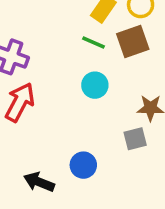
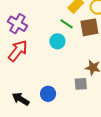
cyan circle: (95, 85) -> (57, 41), moved

